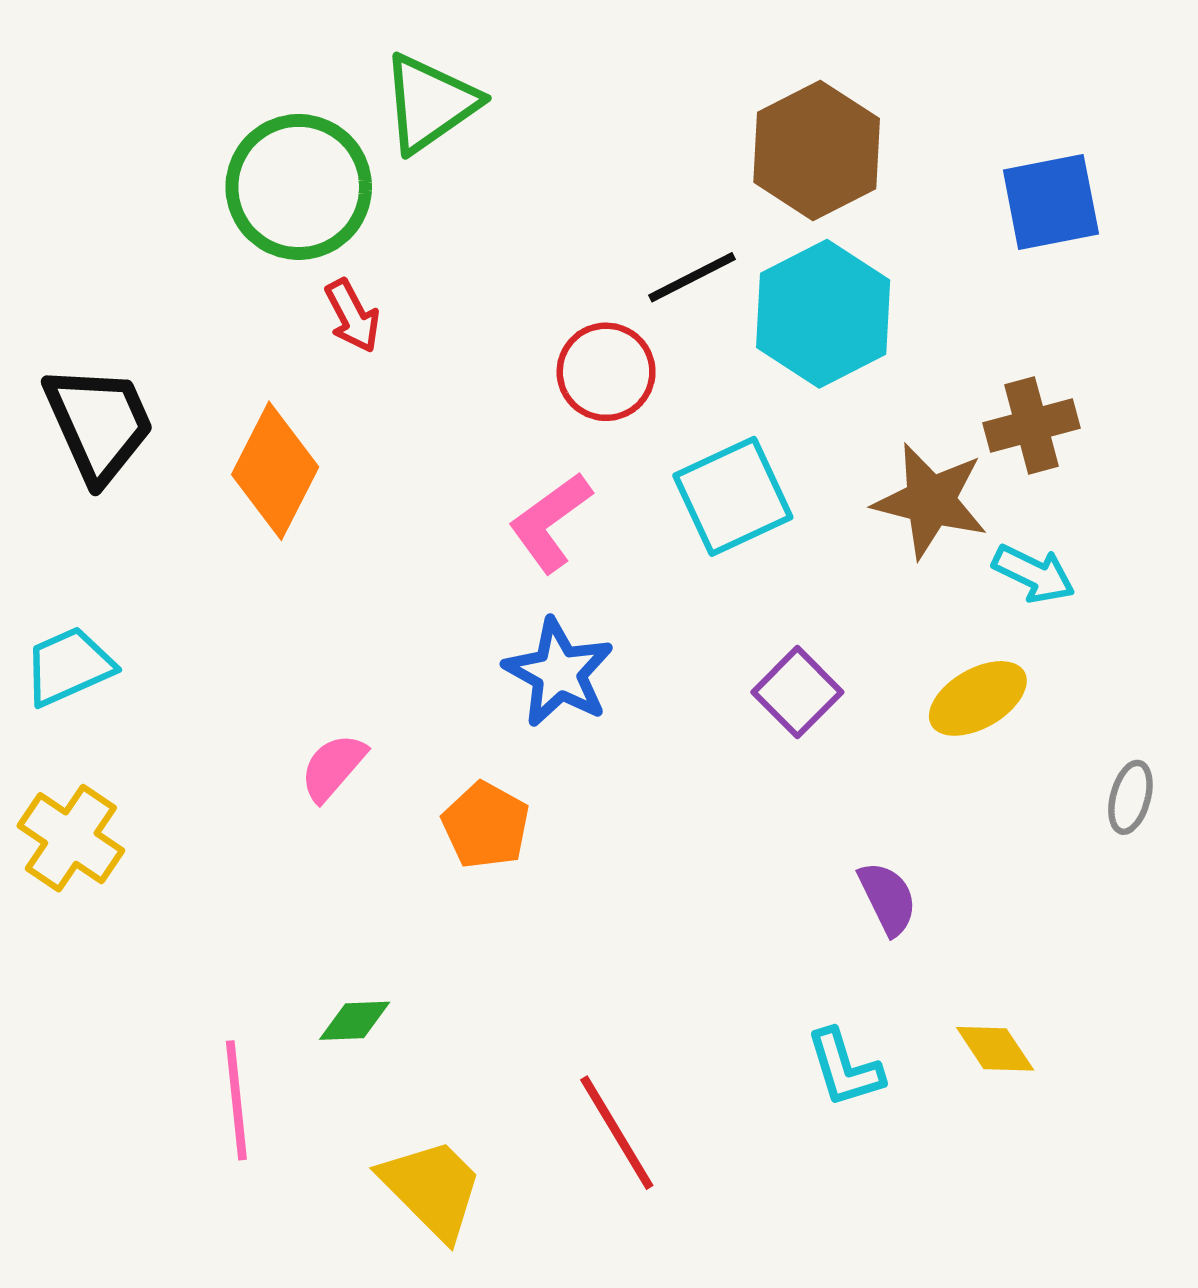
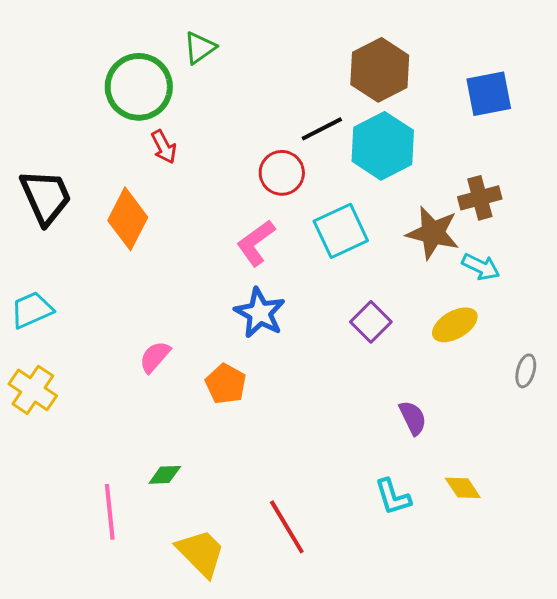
green triangle: (430, 103) -> (200, 48), size x0.7

